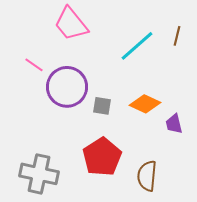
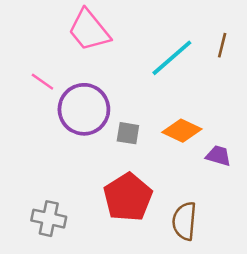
purple trapezoid: (174, 124) -> (218, 156), turned 120
gray cross: (39, 174) -> (49, 219), size x0.7

